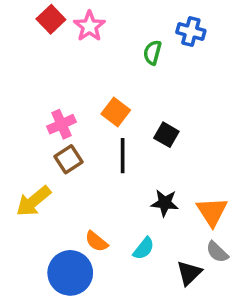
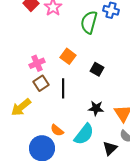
green semicircle: (152, 52) -> (89, 22), size x1.6
black line: (123, 156) -> (63, 88), moved
cyan semicircle: (144, 248) -> (84, 134), size x1.6

